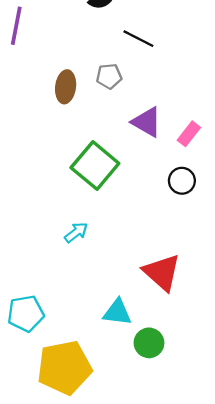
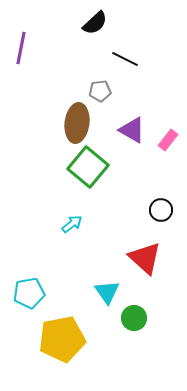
brown ellipse: (66, 87) -> (77, 123), moved, size x1.4
black circle: (182, 181) -> (161, 210), moved
cyan triangle: (117, 312) -> (107, 292), turned 48

